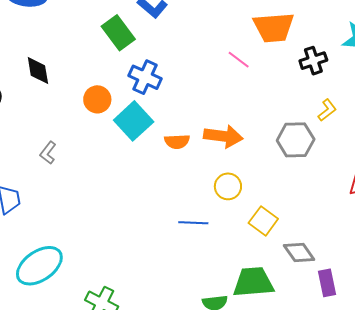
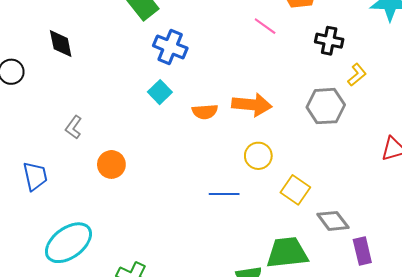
black cross: (313, 61) -> (329, 41), moved, turned 32
orange circle: (97, 99) -> (111, 164), moved
cyan square: (134, 121) -> (160, 92), size x0.6

